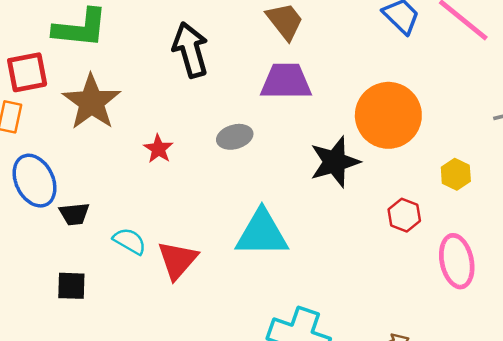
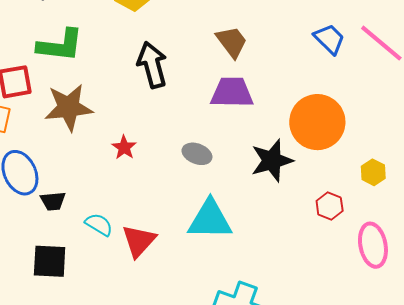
brown star: (91, 102) -> (69, 107), turned 30
gray ellipse: (235, 137) -> (197, 154), moved, turned 36
black square: (71, 286) -> (50, 261), size x1.4

